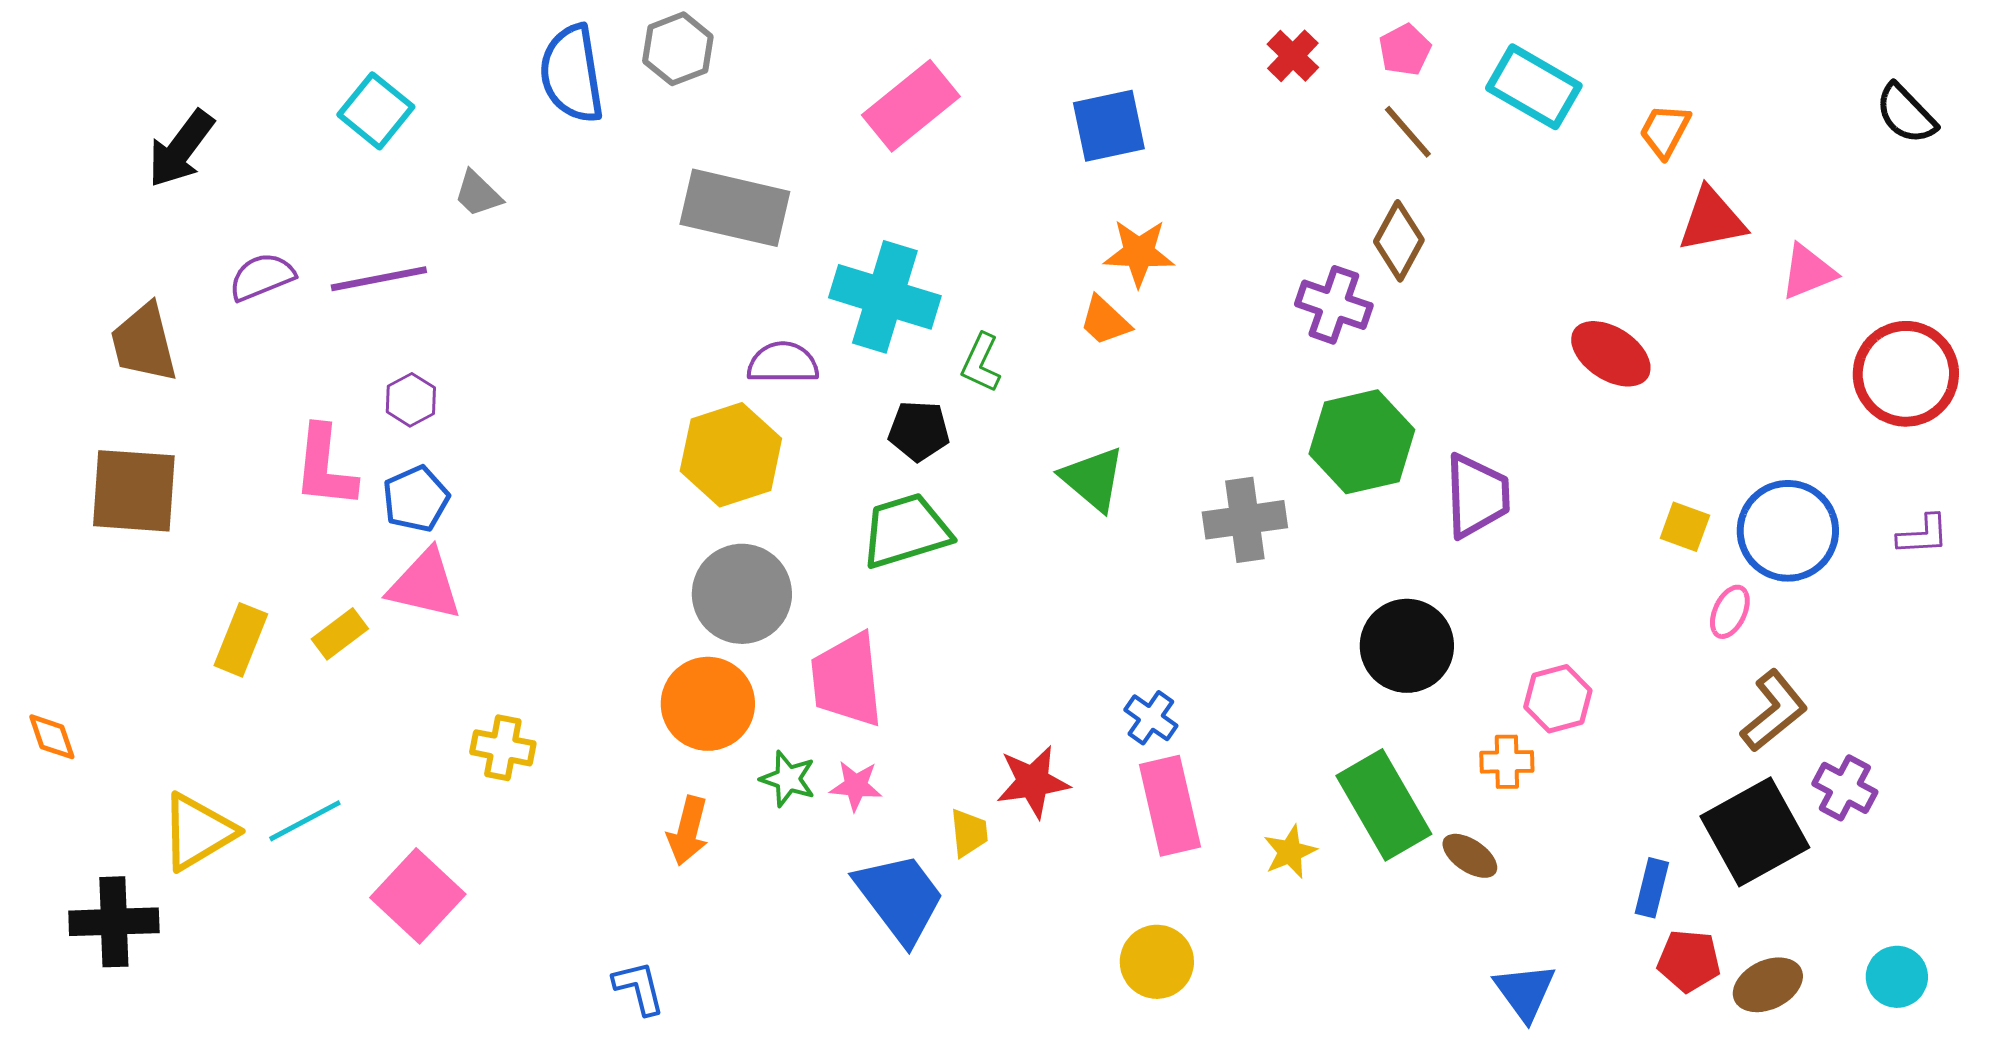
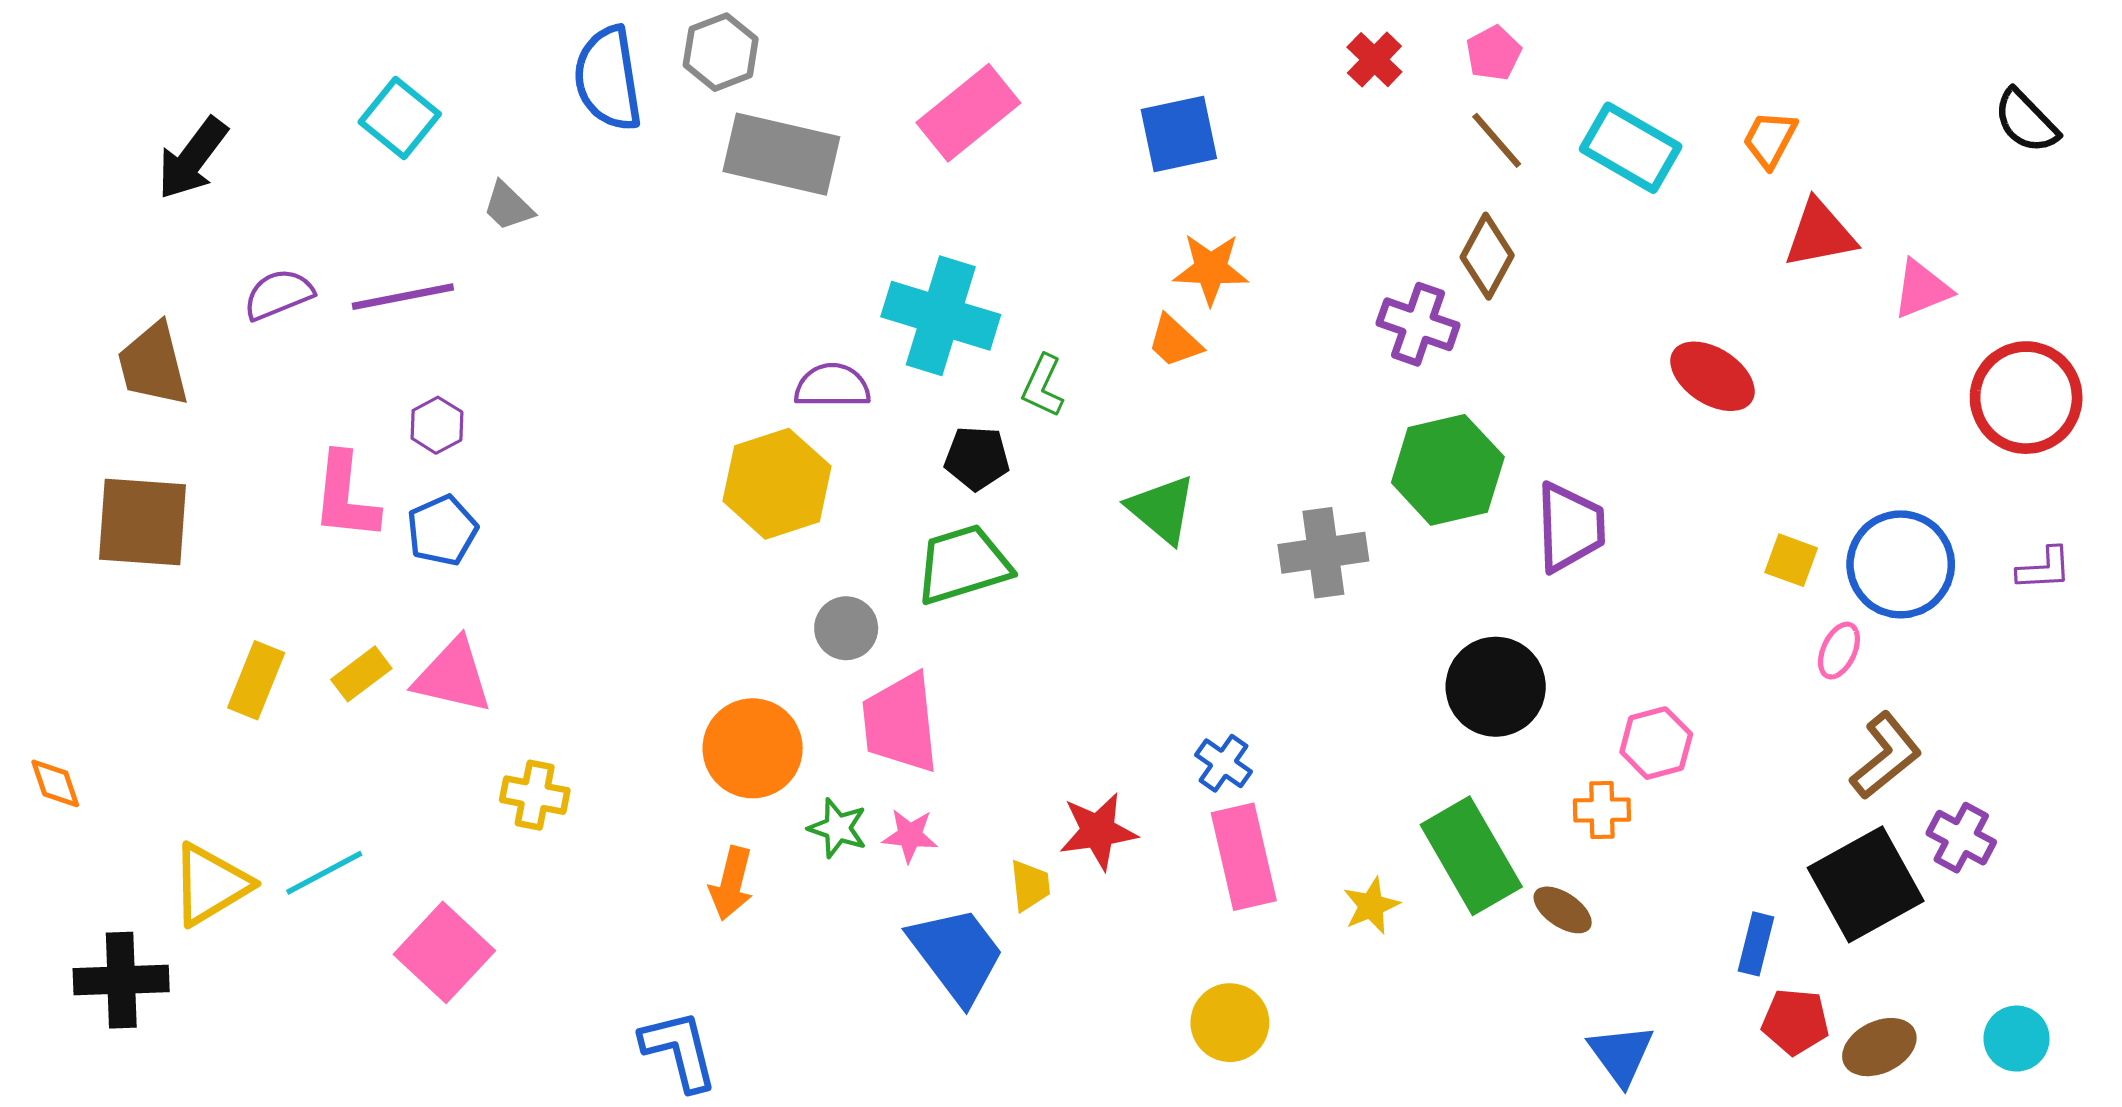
cyan rectangle: (1534, 87) -> (1631, 148), moved
gray rectangle: (735, 208) -> (781, 154), moved
pink triangle: (425, 585) -> (453, 676), moved
gray circle: (742, 594) -> (846, 628), moved, size x0.6
blue L-shape: (639, 988) -> (679, 1050), size x1.4

